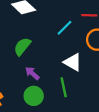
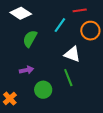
green semicircle: (22, 46) -> (30, 39), moved
purple arrow: (32, 73) -> (26, 70), moved, turned 136

